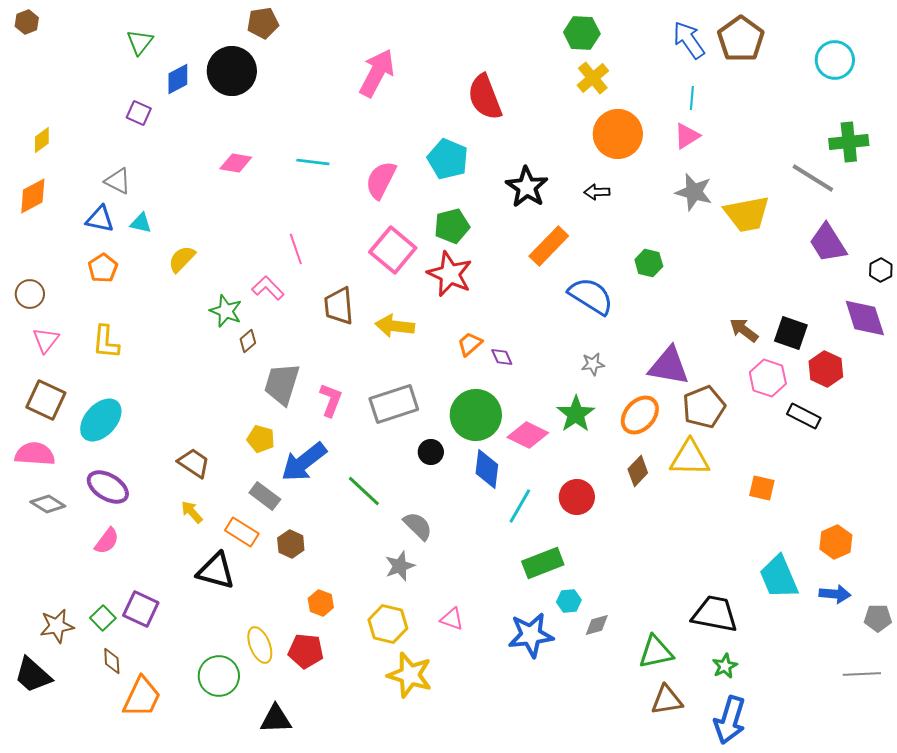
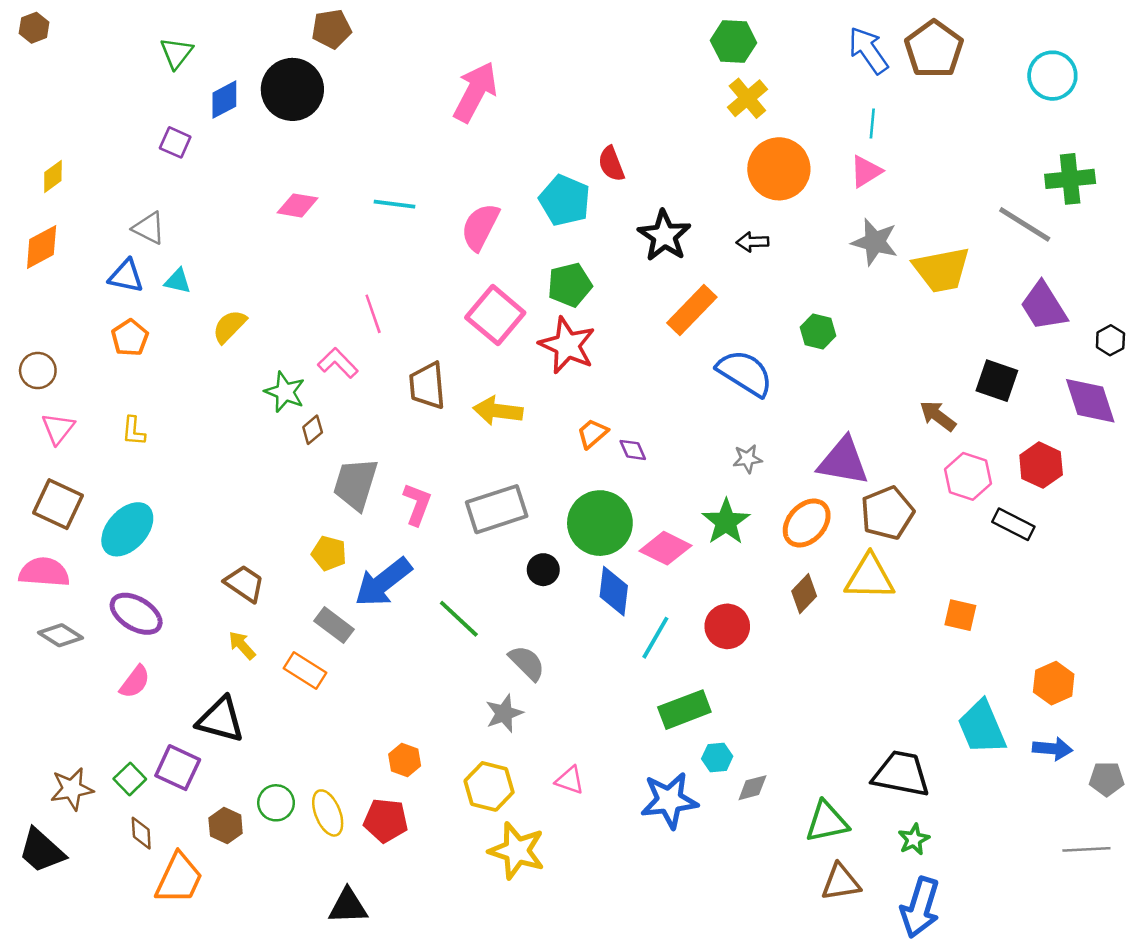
red semicircle: (485, 97) -> (611, 164), moved, size x0.6
black square: (791, 333) -> (997, 381), moved
yellow L-shape: (106, 342) -> (134, 431), size x0.7
brown hexagon: (291, 544) -> (226, 826), moved
black triangle: (216, 571) -> (221, 720), moved
green circle: (219, 676) -> (276, 803), moved, size x0.7

